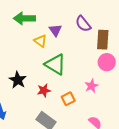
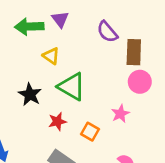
purple triangle: (55, 30) -> (60, 19), moved
black star: (18, 80) -> (30, 94), moved
orange square: (68, 99) -> (90, 132), turned -32

